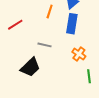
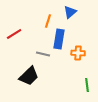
blue rectangle: (72, 24) -> (59, 39), moved
orange cross: (79, 54) -> (78, 53), moved, turned -32

